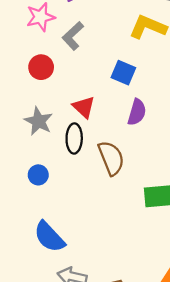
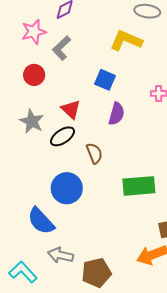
black ellipse: (74, 138) -> (62, 136), turned 55
brown semicircle: (111, 158) -> (94, 153), size x0.7
blue circle: (38, 175) -> (67, 188), moved, size x1.8

